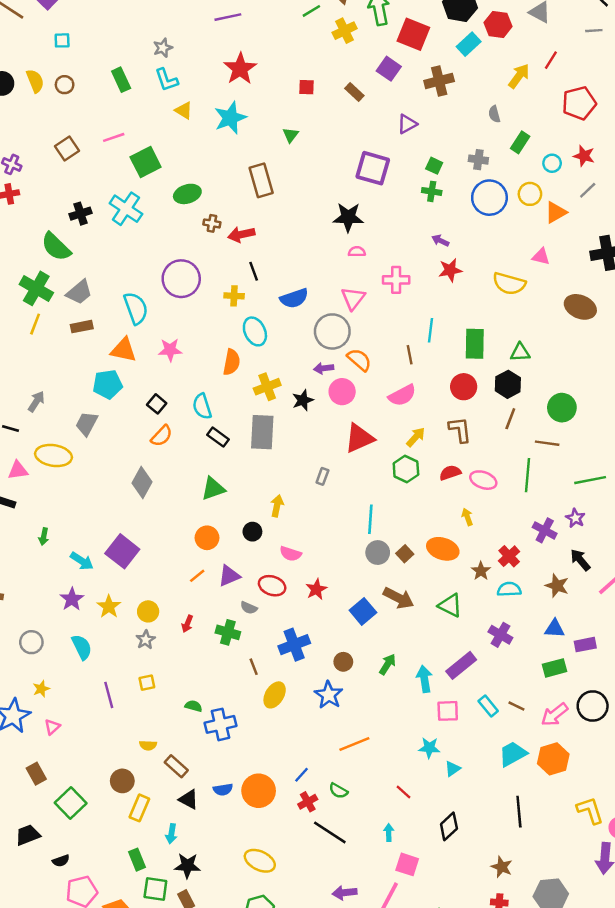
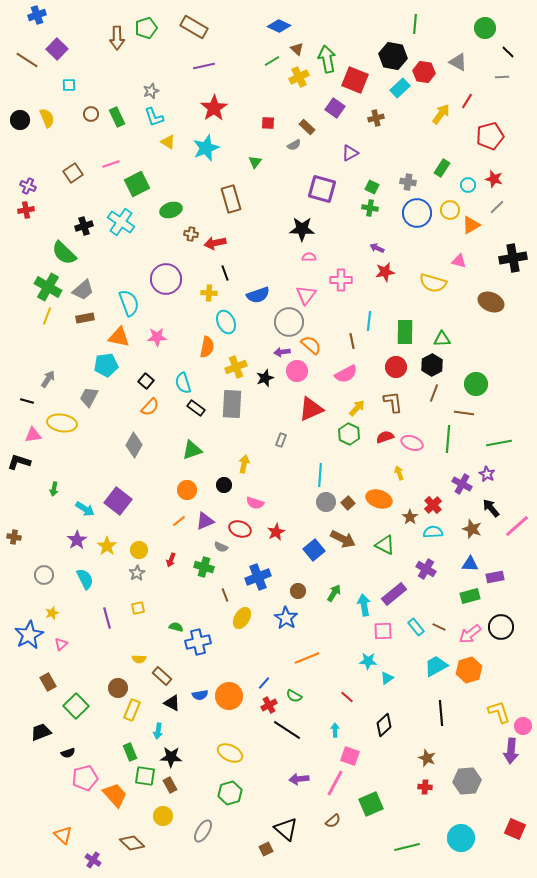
brown cross: (439, 81) -> (376, 118), size x0.7
brown circle: (65, 85) -> (91, 114), moved
gray semicircle: (494, 114) -> (294, 145), moved, turned -104

